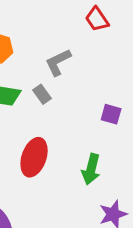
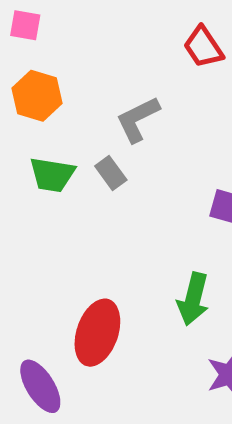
red ellipse: (34, 157) -> (97, 333), moved

